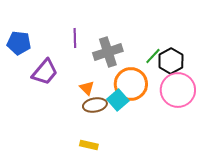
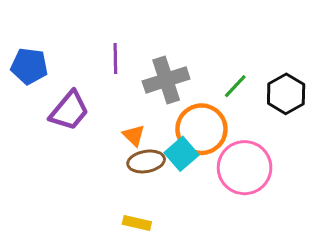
black hexagon: (171, 61) -> (286, 94), moved
pink circle: (178, 90) -> (245, 168), moved

